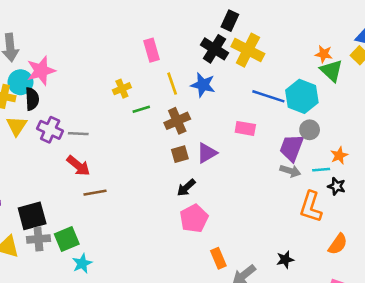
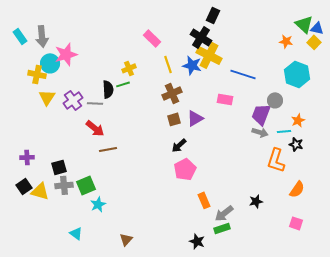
pink rectangle: (152, 50) -> (152, 38), turned -30
yellow cross: (248, 50) -> (209, 55), moved
green triangle: (331, 71) -> (304, 24), moved
cyan hexagon: (302, 96) -> (297, 74), moved
black semicircle: (32, 99) -> (108, 89), moved
green line: (141, 109) -> (123, 84), moved
purple cross: (50, 130) -> (73, 100), turned 30
black square: (32, 216) -> (59, 167), size x0.7

